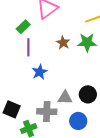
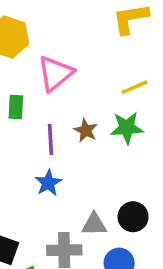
green rectangle: (23, 27) -> (16, 107), turned -40
purple line: (28, 47) -> (50, 139), moved

